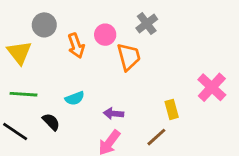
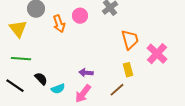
orange trapezoid: (129, 57) -> (130, 40), moved
cyan semicircle: (75, 98) -> (58, 89), moved

